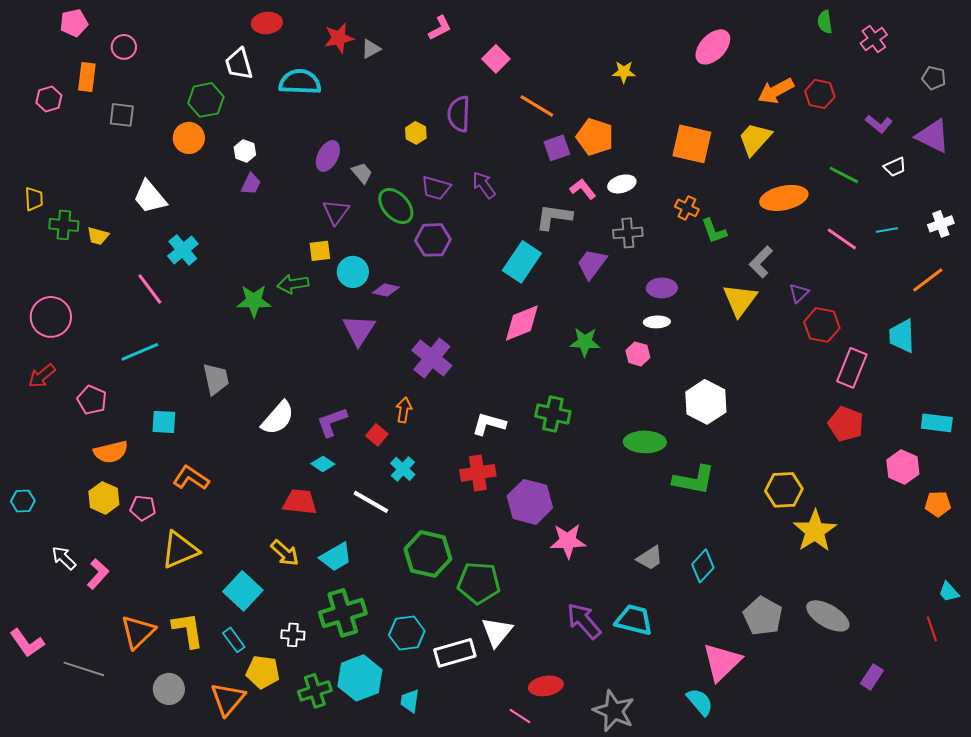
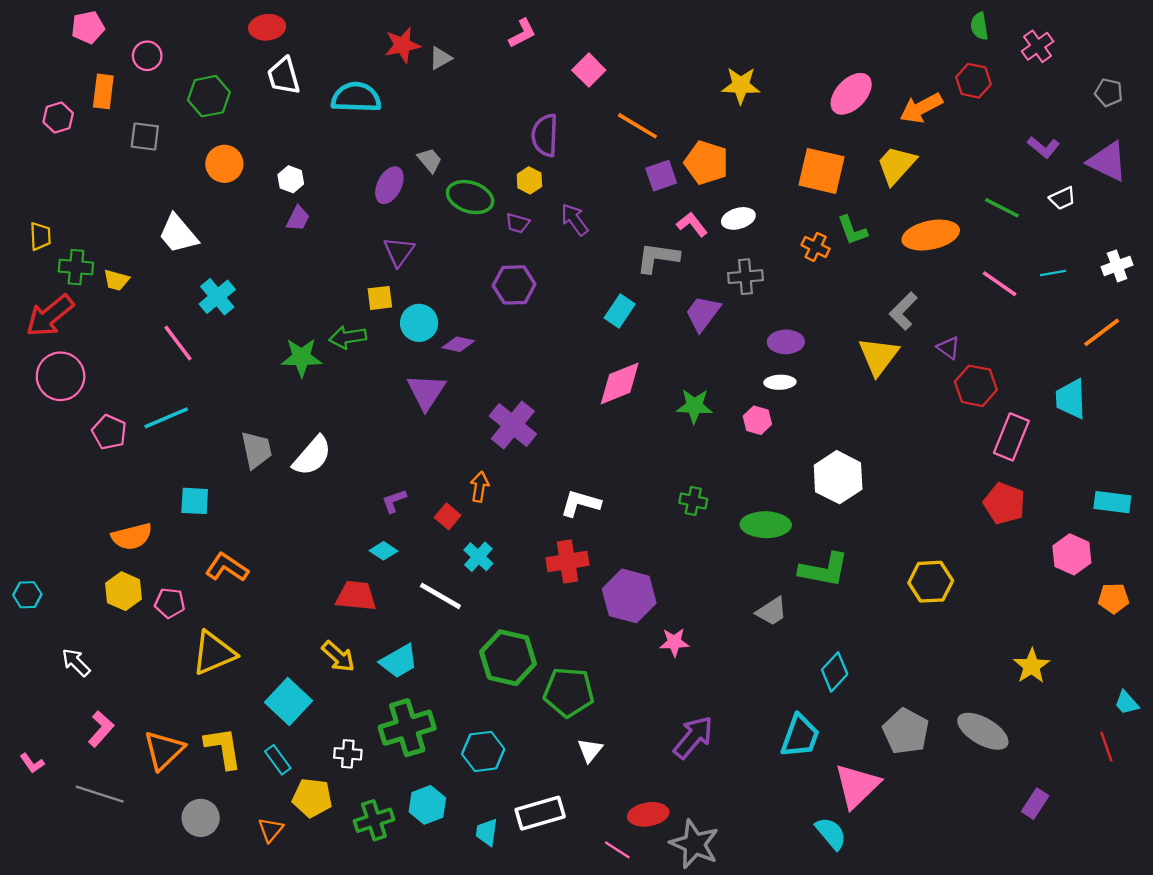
red ellipse: (267, 23) -> (267, 27), moved
pink ellipse: (713, 47) -> (851, 94), moved
yellow star: (624, 72) -> (741, 85), size x1.4
red hexagon: (820, 94) -> (973, 81), moved
green hexagon: (206, 100) -> (209, 96), moved
yellow hexagon: (416, 133) -> (529, 180), moved
gray trapezoid: (362, 173) -> (430, 160), moved
purple trapezoid: (436, 188) -> (518, 223), size x0.7
green ellipse: (396, 206) -> (470, 197), moved, turned -30
green L-shape: (714, 231) -> (852, 230), moved
cyan rectangle: (522, 262) -> (620, 311), size x0.7
purple triangle: (799, 293) -> (948, 348), turned -40
red arrow: (42, 376) -> (50, 316), moved, size x1.5
pink pentagon: (92, 400) -> (109, 432), moved
green cross: (553, 414) -> (693, 501), moved, size x0.7
white semicircle: (278, 418) -> (312, 456), moved
purple L-shape: (332, 422) -> (394, 501), size x0.7
yellow star: (815, 531) -> (1032, 666), moved, size x0.7
pink star: (568, 541) -> (674, 642), size x0.7
gray trapezoid: (650, 558) -> (772, 611), moved
pink L-shape: (98, 574) -> (101, 729), moved
cyan trapezoid: (634, 620) -> (800, 736), moved, turned 96
purple arrow: (584, 621) -> (693, 737), turned 81
white triangle: (497, 632) -> (590, 750), size x0.7
pink L-shape: (27, 643) -> (32, 763), size x0.6
white rectangle: (455, 653) -> (540, 813), moved
cyan hexagon: (360, 678) -> (427, 805), size x0.7
orange triangle: (228, 699) -> (271, 830), size x0.6
gray star: (614, 711) -> (694, 844), moved

